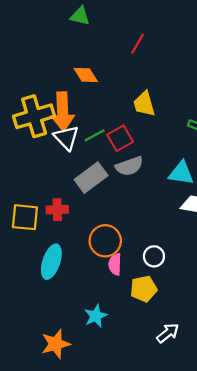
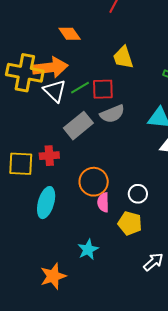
orange arrow: (63, 112) -> (50, 68), turned -92
yellow cross: (34, 116) -> (25, 73), turned 30
red square: (120, 138) -> (103, 89), turned 30
yellow pentagon: (144, 289) -> (130, 223), turned 30

